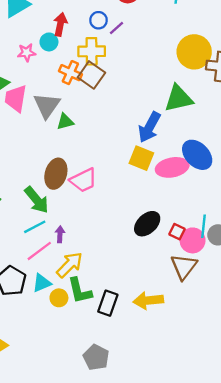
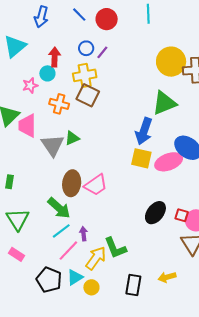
orange cross: (70, 73) -> (59, 104), moved
gray triangle: (47, 105) -> (52, 145), moved
green L-shape: (80, 291) -> (115, 248), moved
yellow arrow: (148, 300) -> (167, 277), size x0.7

